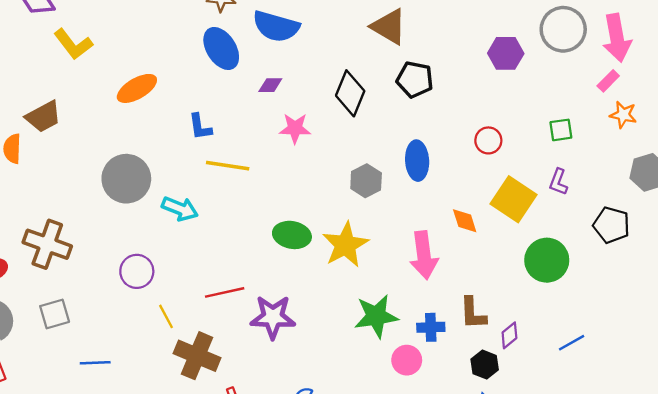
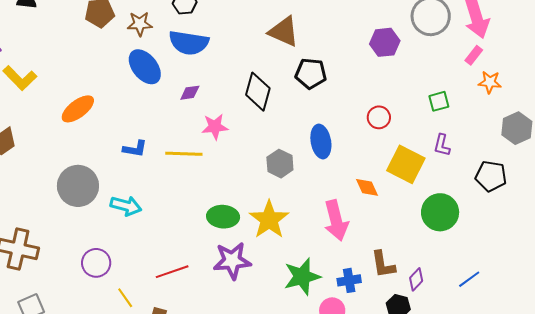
blue L-shape: (200, 127) -> (135, 149), moved, turned -65
yellow line: (228, 166) -> (184, 154), moved
purple star: (273, 317) -> (232, 261), moved

